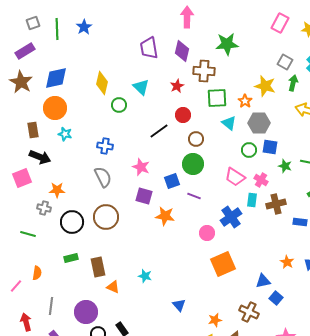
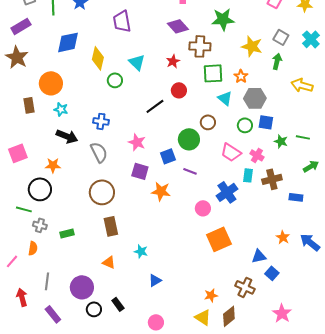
purple trapezoid: (149, 48) -> (122, 21), moved
purple diamond: (182, 51) -> (178, 26), turned -55
blue diamond: (56, 78) -> (68, 42), moved
green arrow: (293, 83) -> (277, 61), moved
yellow star: (265, 86) -> (252, 46), moved
brown circle: (196, 139) -> (208, 122), moved
black arrow: (40, 157) -> (67, 136), moved
gray cross: (44, 208) -> (40, 225), moved
black circle: (72, 222) -> (40, 189), moved
brown rectangle: (98, 267) -> (111, 226), moved
blue triangle: (179, 305) -> (155, 280), moved, turned 40

